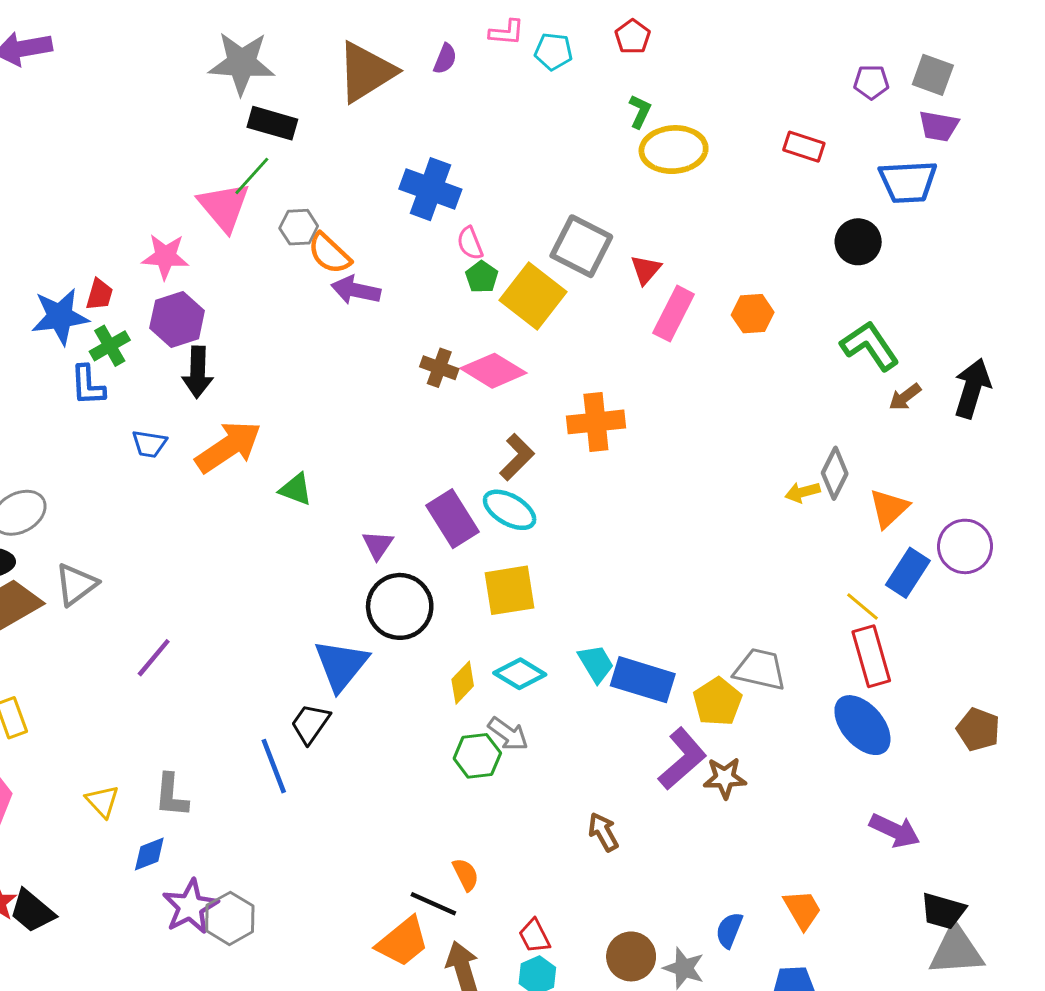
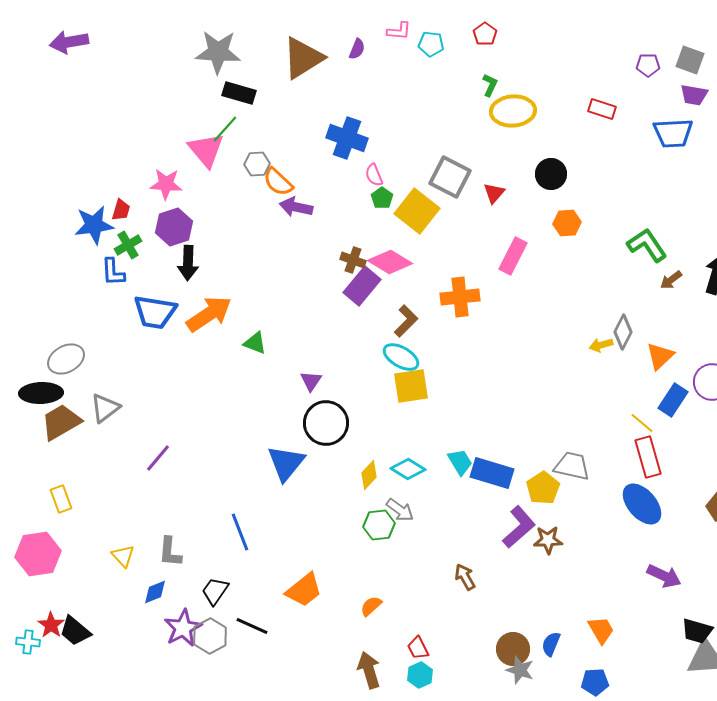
black circle: (858, 242) -> (551, 174), moved
pink rectangle: (674, 314) -> (513, 256), moved
blue trapezoid: (149, 444) -> (155, 312), size x1.8
purple rectangle: (452, 519) -> (362, 286), moved, turned 72
yellow square: (510, 590) -> (411, 386), moved
black trapezoid: (310, 724) -> (215, 591), moved
orange semicircle: (466, 874) -> (371, 606), turned -105
black line: (433, 904) -> (252, 626), moved
orange trapezoid: (403, 942) -> (304, 590), moved
brown circle: (631, 956) -> (513, 649), moved

